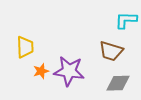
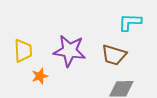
purple star: (69, 71) -> (70, 51), moved

